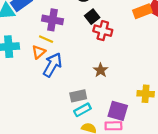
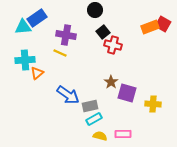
orange triangle: (39, 52) -> (37, 73), moved
blue arrow: (52, 65) -> (68, 95), moved, turned 95
purple square: (118, 111) -> (127, 93), moved

